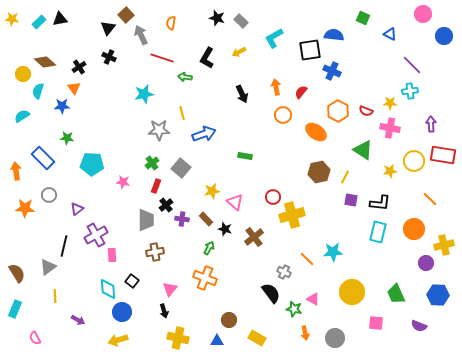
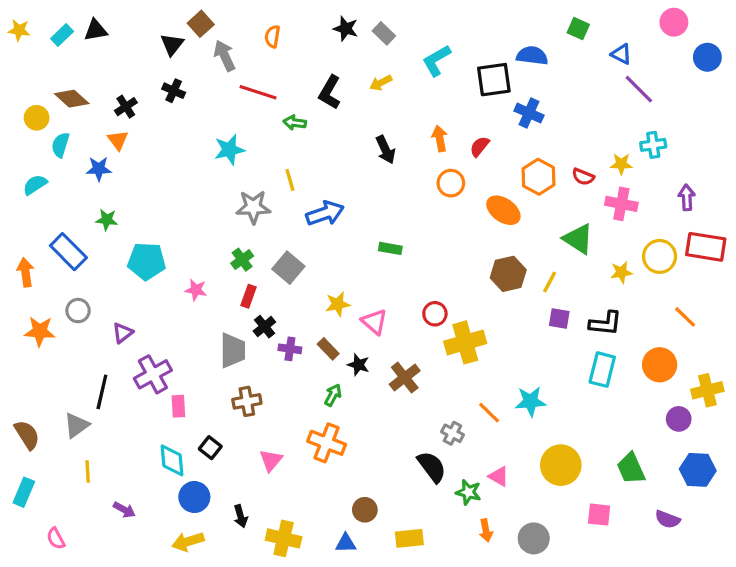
purple line: (412, 65) -> (639, 89), moved
black arrow: (164, 311) -> (241, 516), moved
yellow rectangle: (257, 338) -> (409, 538), turned -36

